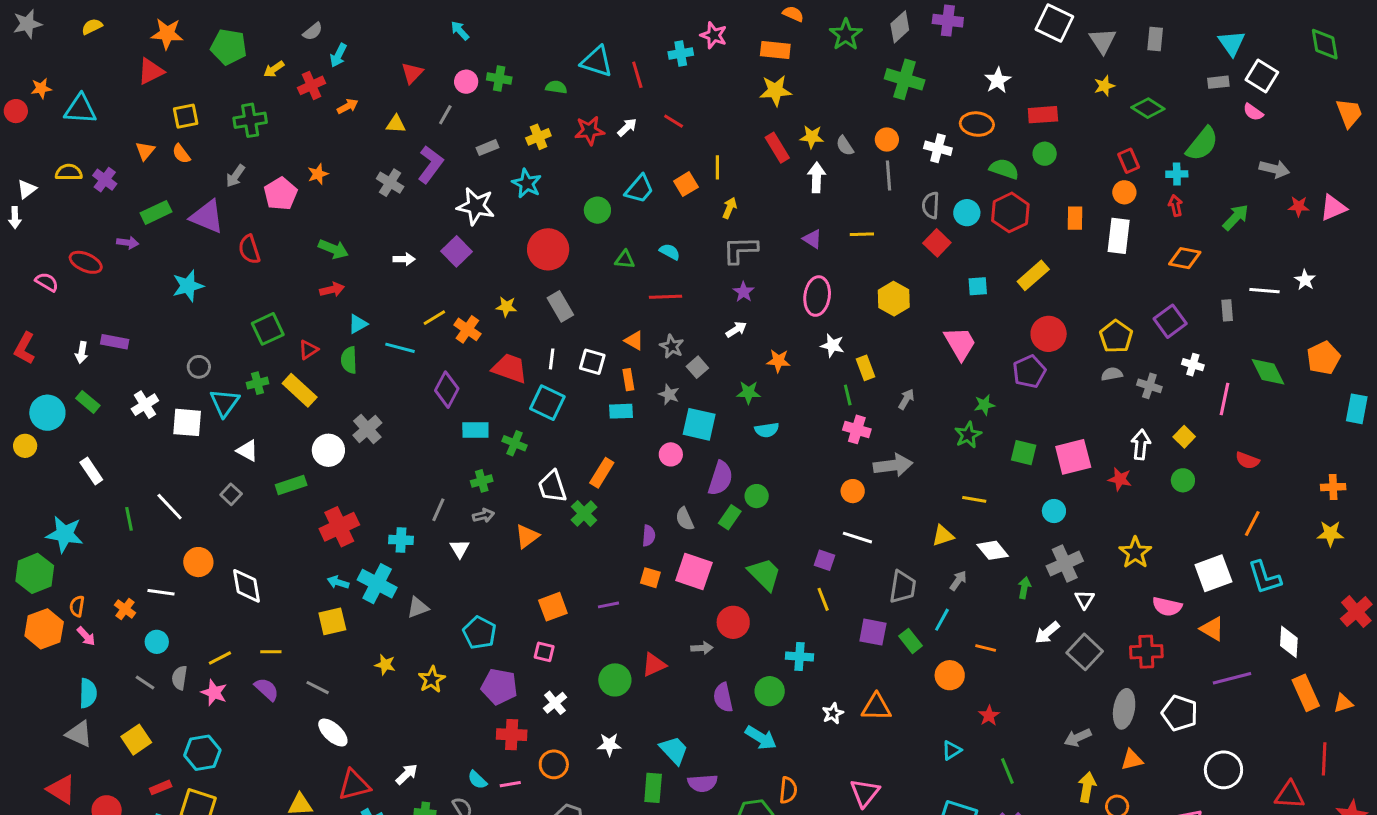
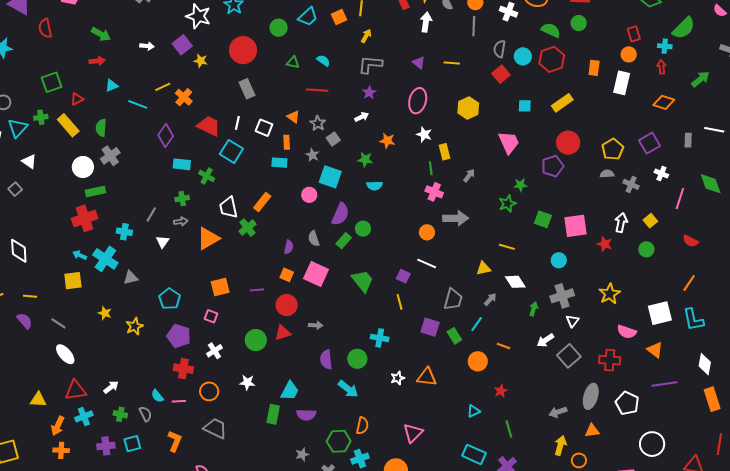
yellow star: (506, 307) -> (201, 61), moved
green semicircle: (349, 360) -> (101, 128), moved
green rectangle: (291, 485) -> (95, 191), moved
orange triangle: (527, 536) -> (208, 238), size x1.4
red circle: (733, 622) -> (287, 305), moved
cyan trapezoid: (674, 750) -> (290, 391), turned 65

